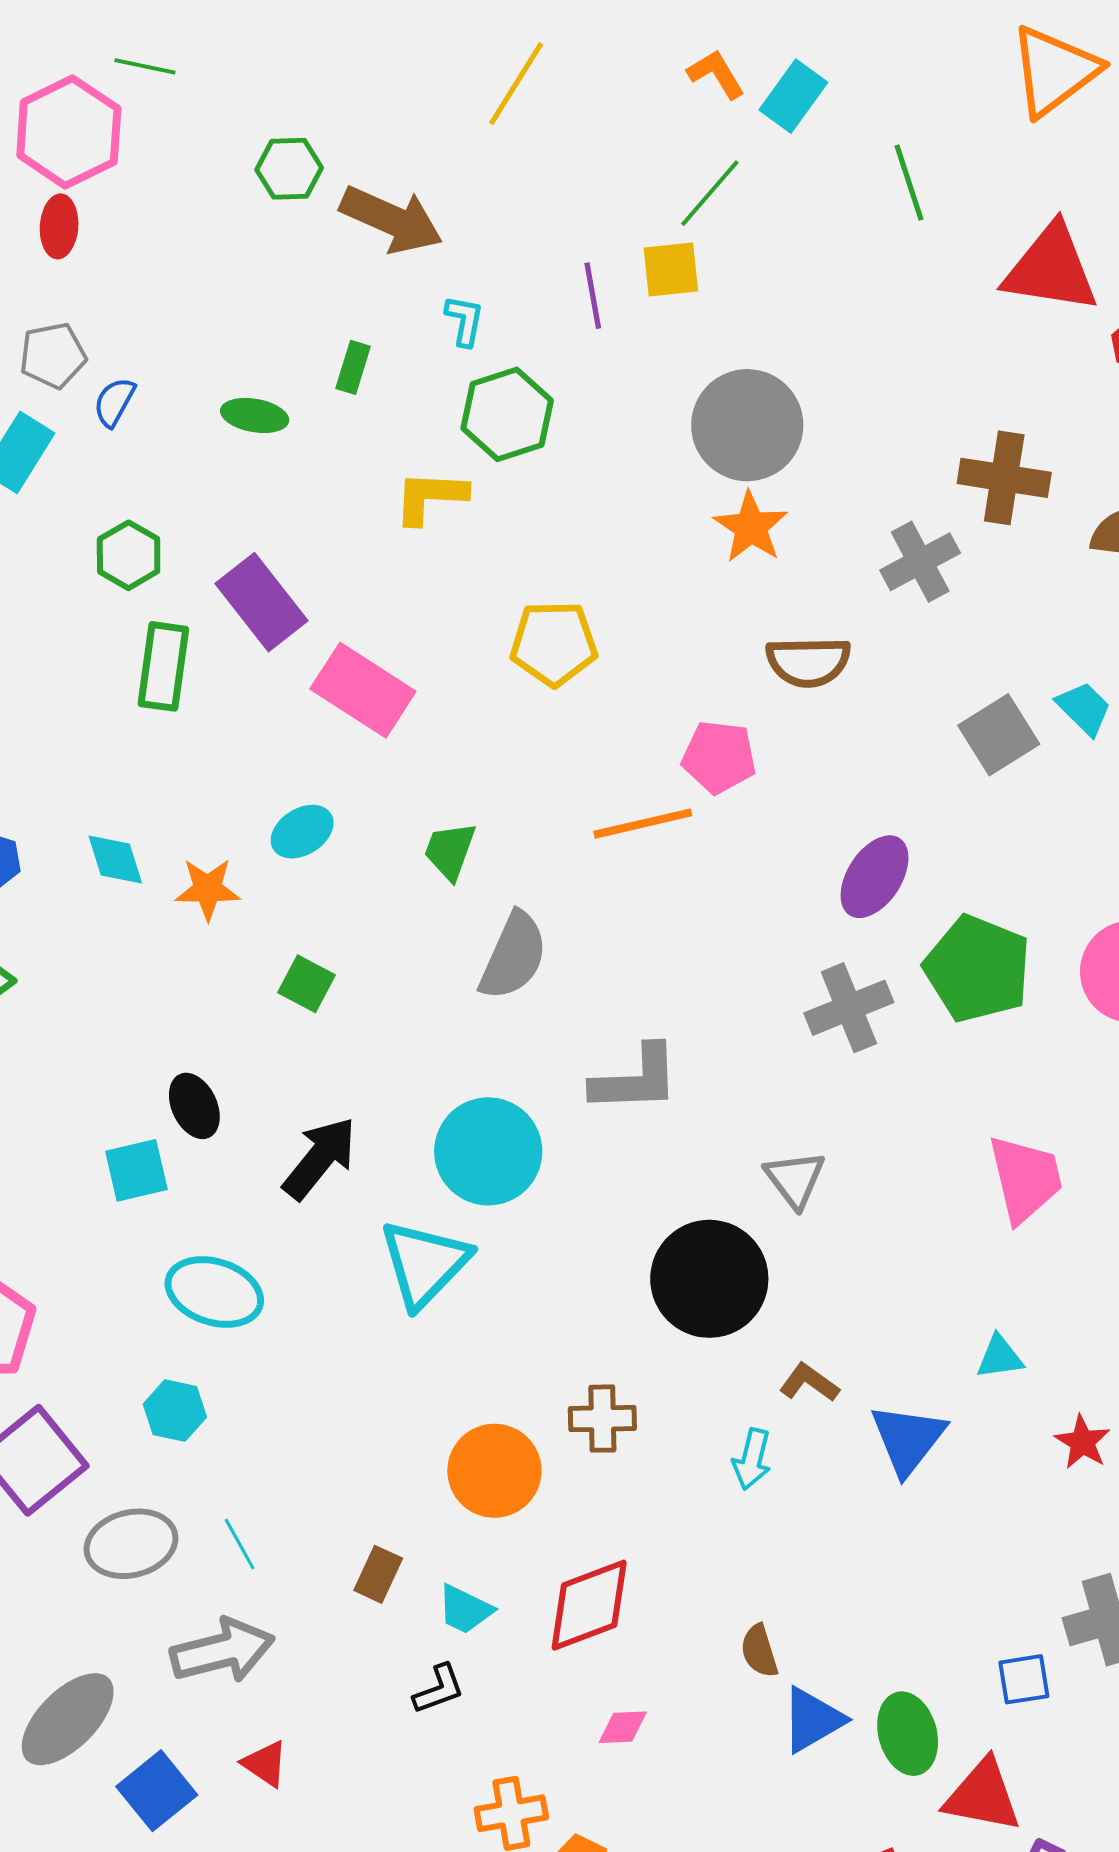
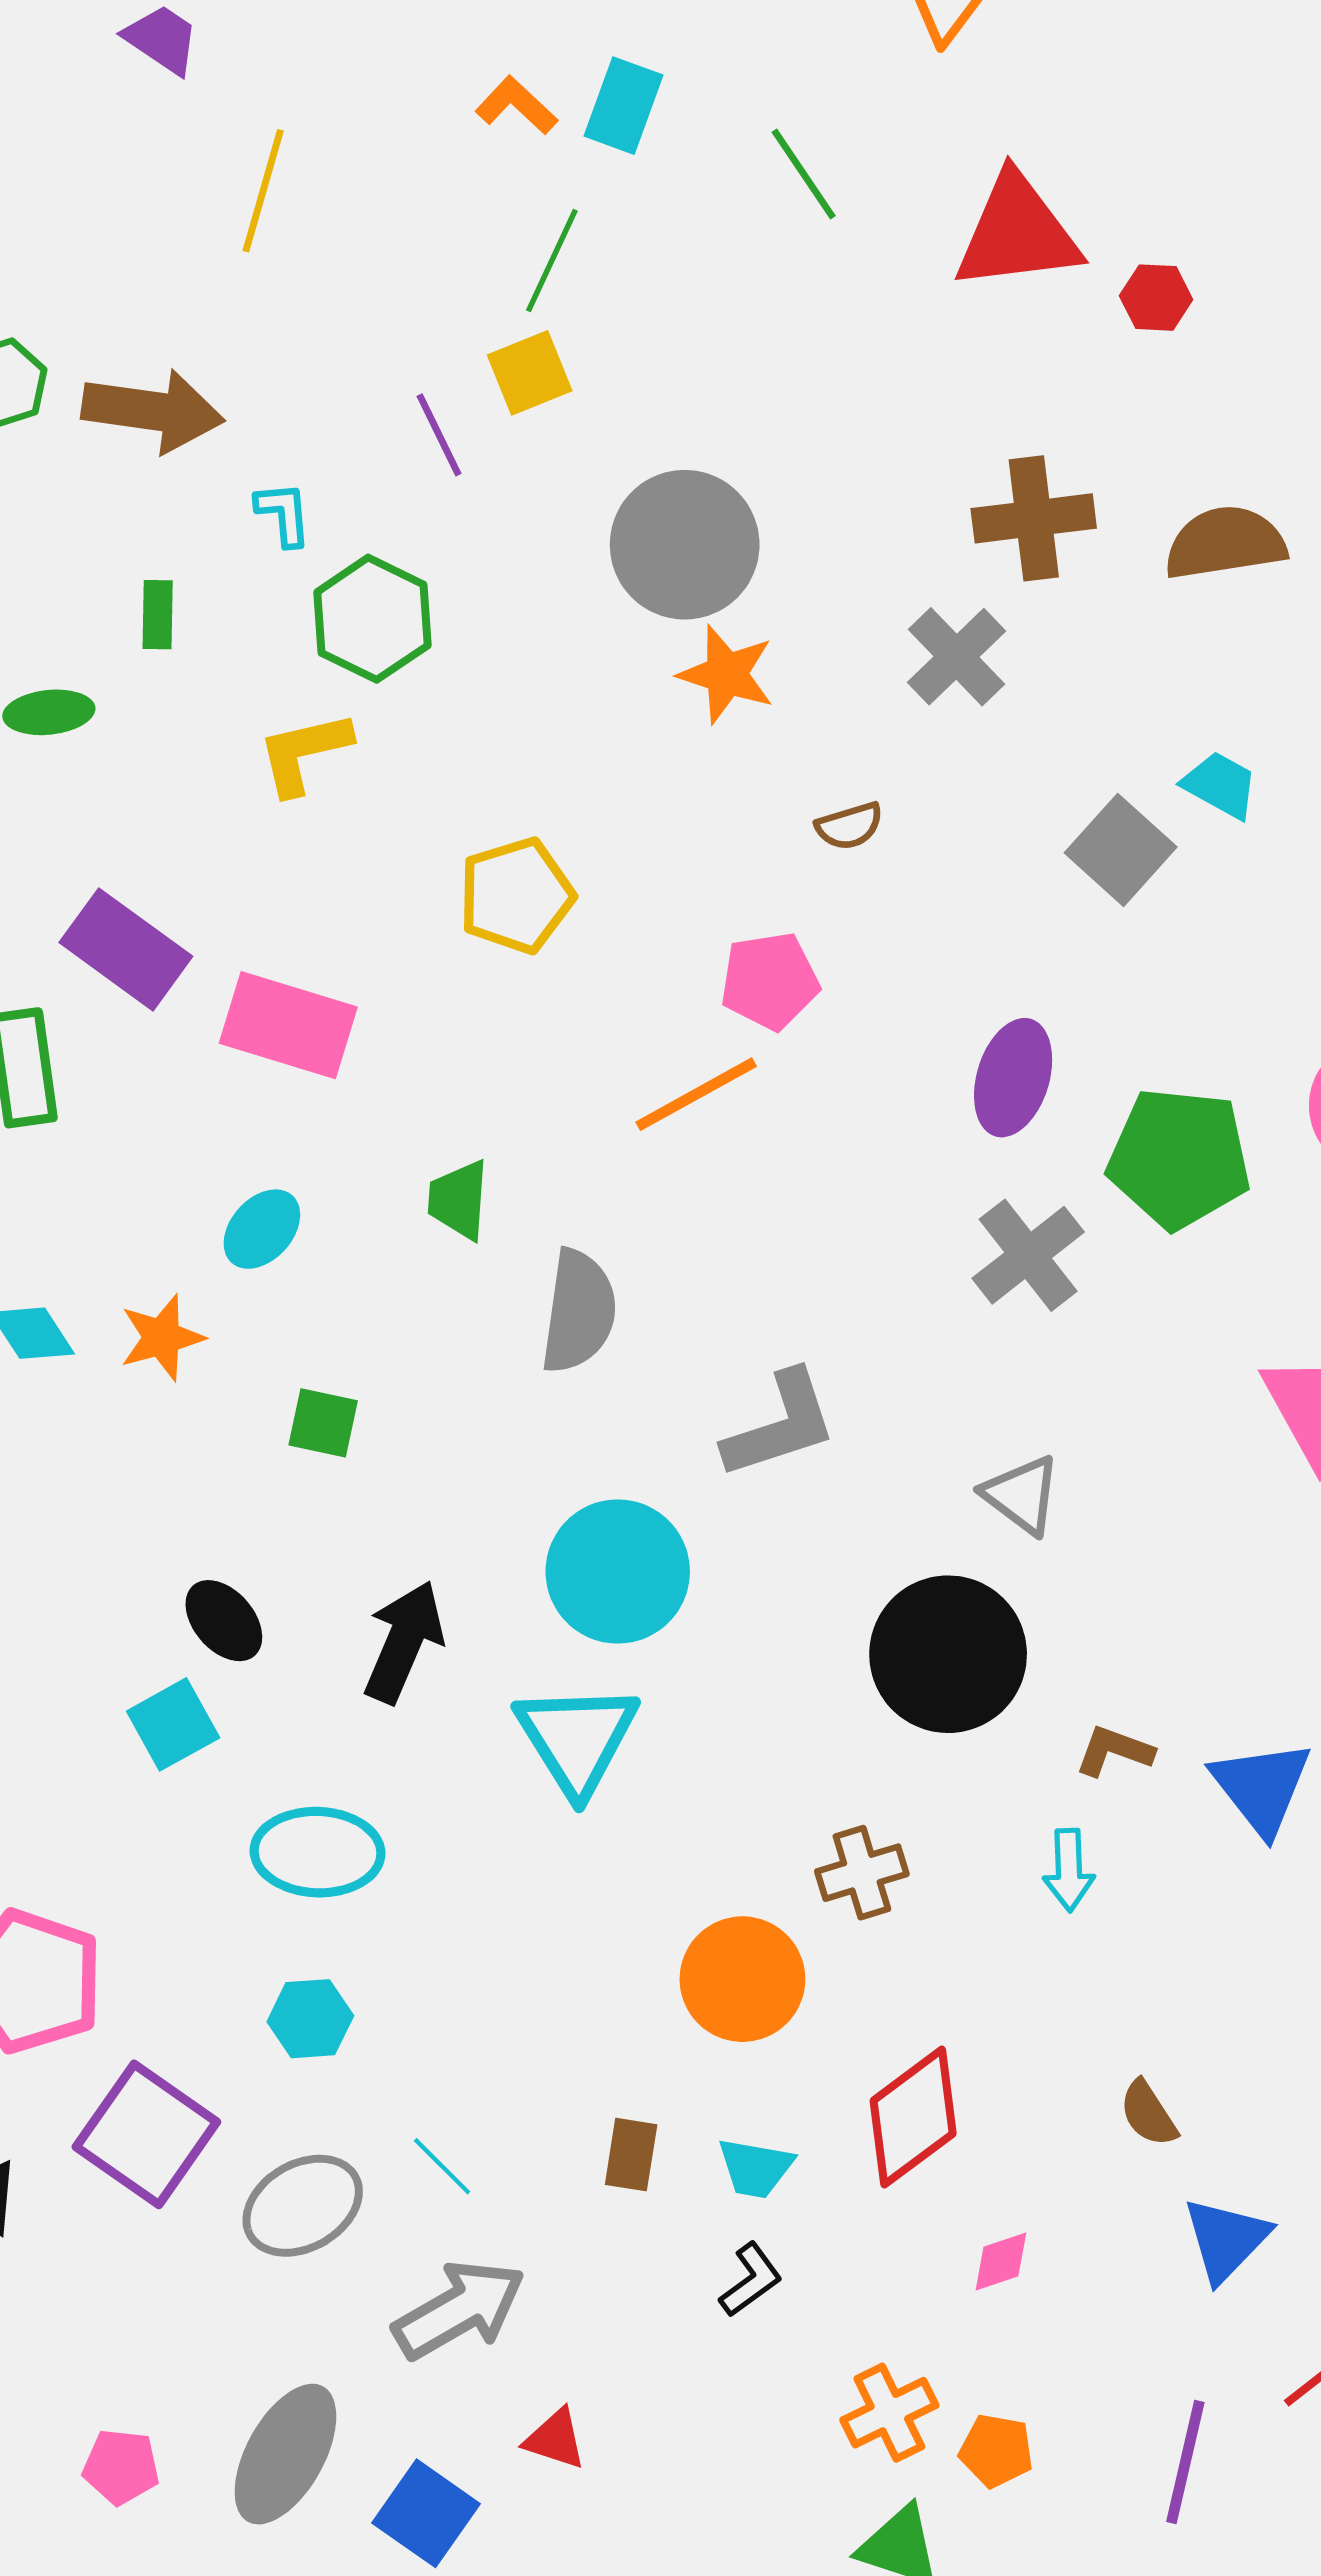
brown semicircle: (808, 662) -> (849, 826), size x0.6
blue triangle: (813, 1720) -> (1226, 2239), moved

